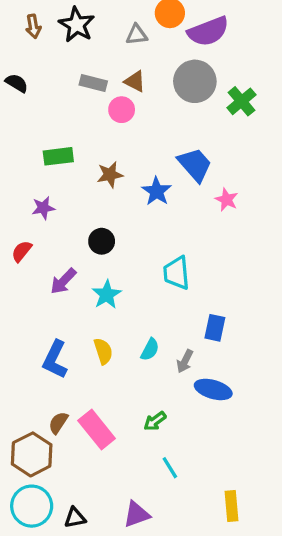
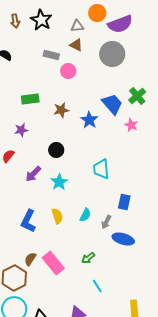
brown triangle: (135, 81) -> (76, 45), moved
green cross: (241, 101) -> (137, 96), moved

